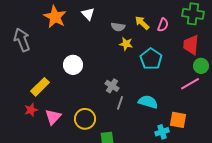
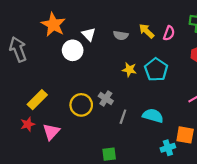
white triangle: (88, 14) -> (89, 34), moved
yellow star: (126, 44) -> (129, 70), moved
white circle: (73, 65) -> (73, 50), moved
gray cross: (112, 86) -> (106, 98), moved
yellow circle: (85, 119) -> (81, 105), moved

